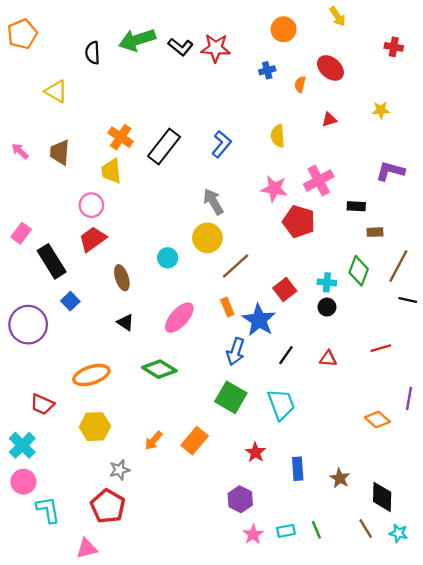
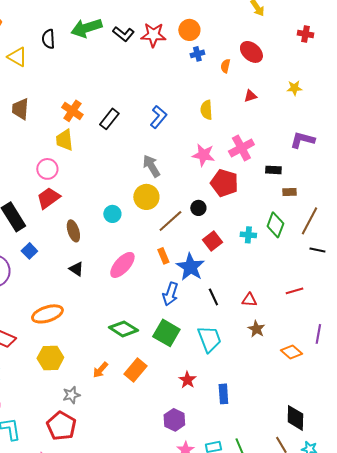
orange circle: (284, 29) -> (189, 30), moved
yellow triangle: (56, 91) -> (17, 57), moved
black rectangle: (164, 146) -> (109, 119), size x0.7
brown trapezoid: (60, 152) -> (20, 109), moved
black circle: (327, 307) -> (198, 208), moved
black line: (286, 355) -> (213, 297), turned -60
green diamond: (159, 369) -> (123, 329), moved
brown star: (340, 478) -> (256, 329), moved

